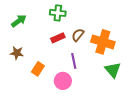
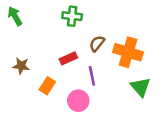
green arrow: (19, 21) -> (15, 16), moved, turned -84
red rectangle: (58, 38) -> (68, 58), moved

